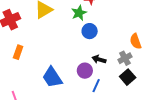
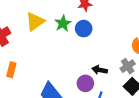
green star: (79, 13) -> (63, 23), moved
blue circle: (90, 31) -> (84, 29), moved

